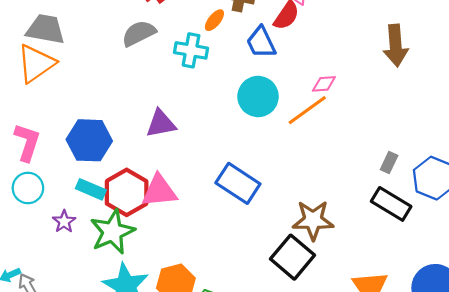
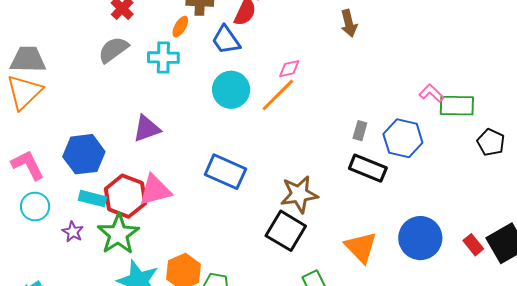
brown arrow: (396, 46) -> (349, 23), size x0.7
pink L-shape: (27, 142) -> (28, 165), turned -36

